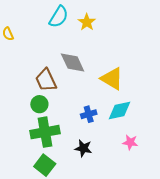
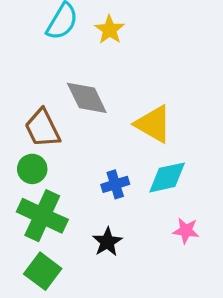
green cross: (45, 132) -> (42, 216), turned 36
black star: (83, 148) -> (107, 242), turned 30

